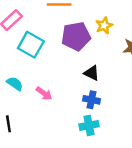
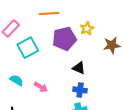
cyan square: (31, 45) -> (28, 48), turned 35

